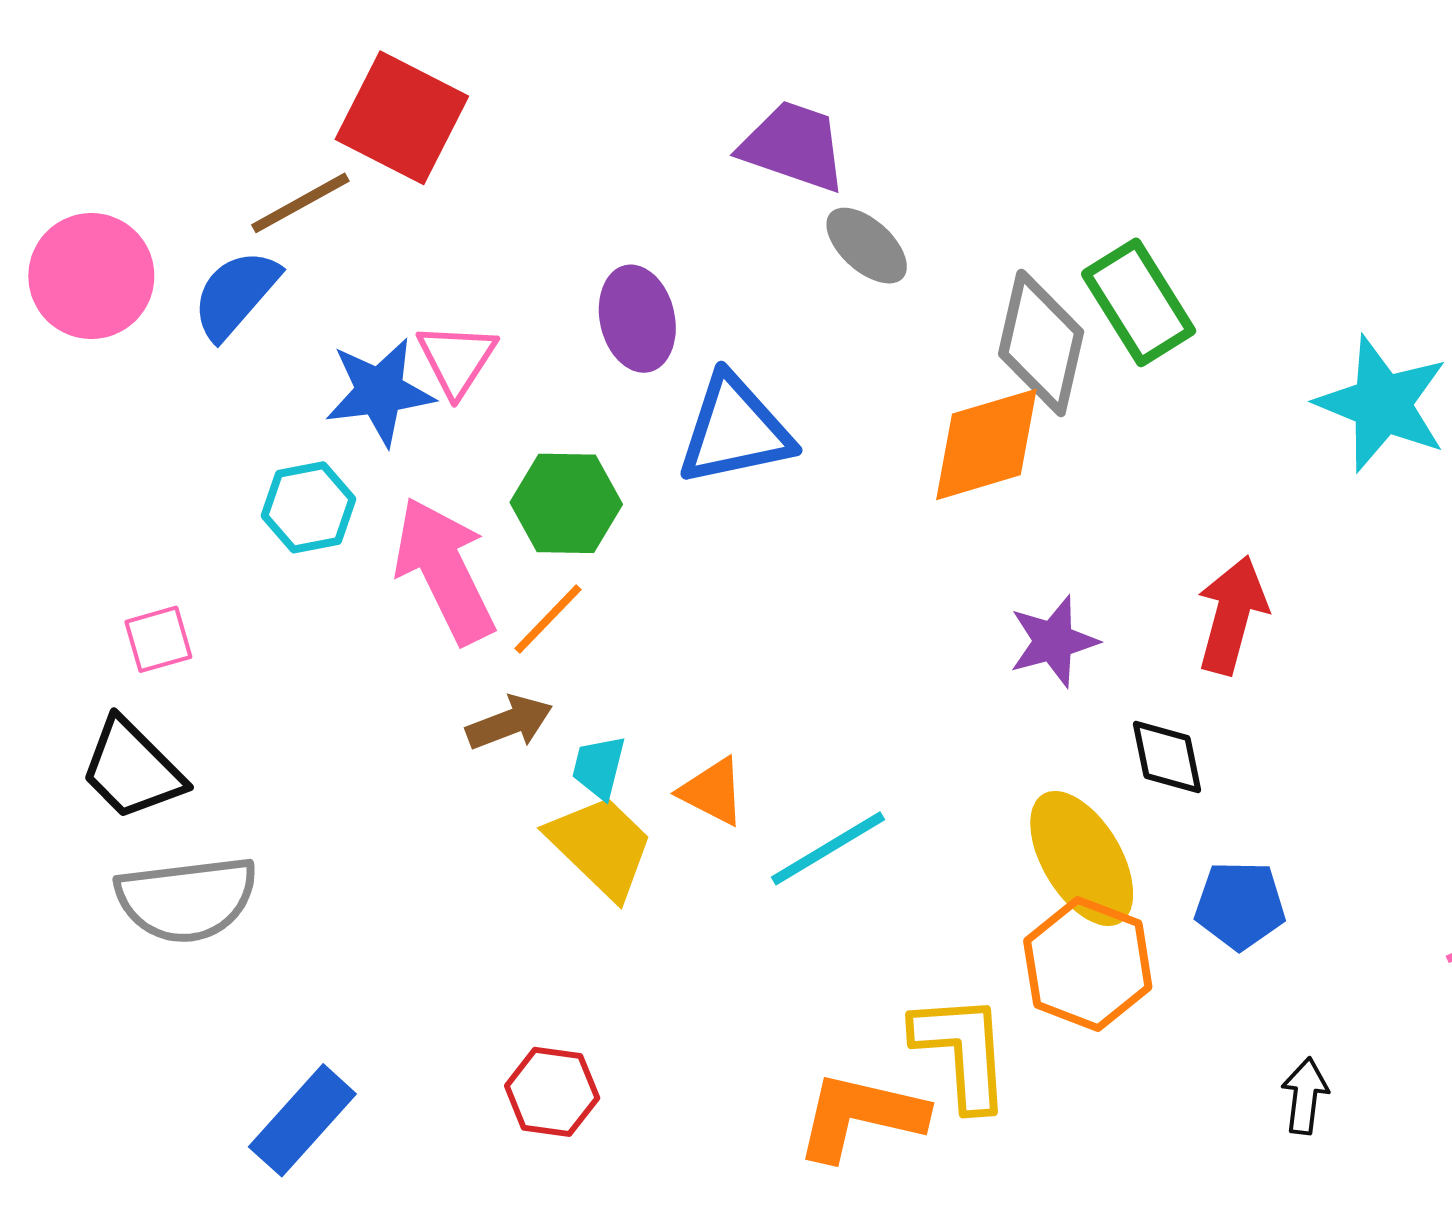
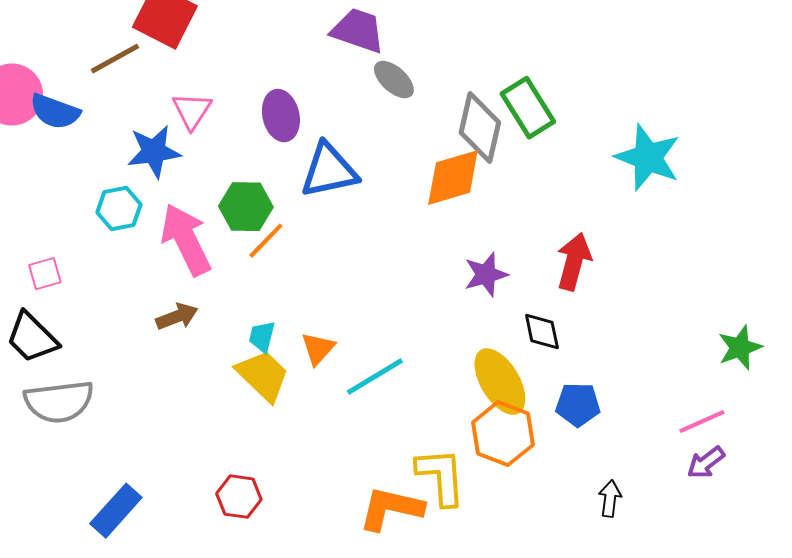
blue semicircle: (235, 294) -> (55, 112), moved, turned -111
pink triangle: (457, 359) -> (192, 111), moved
orange line: (548, 619) -> (266, 241), moved
brown arrow: (509, 723) -> (177, 317), moved
orange triangle: (712, 792) -> (318, 349), turned 45

